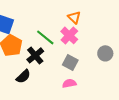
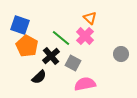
gray square: (70, 62) -> (73, 63), moved
pink semicircle: (69, 83) -> (85, 84), size x1.5

